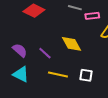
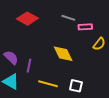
purple line: (45, 53) -> (29, 66), moved, turned 56

